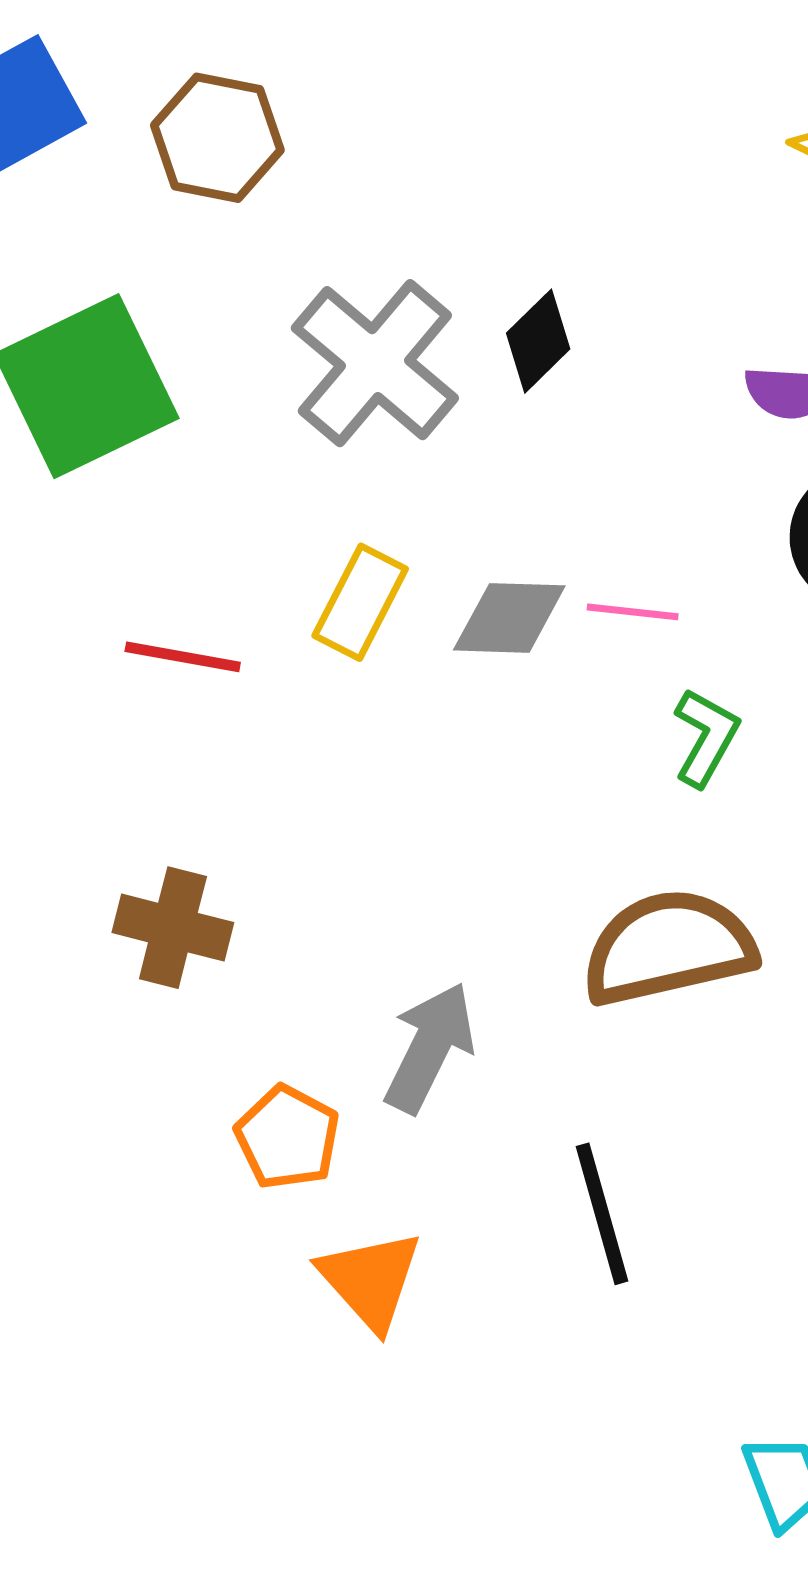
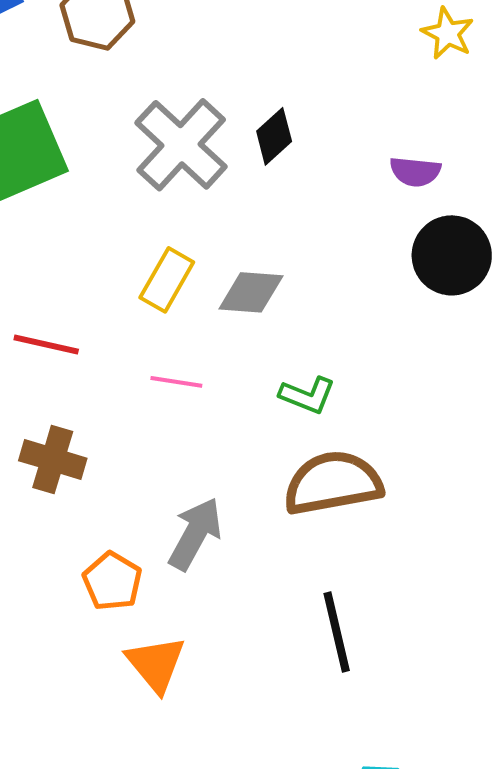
pink line: (633, 612) -> (176, 382), moved
red line: (183, 657) -> (46, 345), moved
green L-shape: (706, 737) -> (307, 395), moved, turned 80
black line: (602, 1214) -> (337, 632), moved

